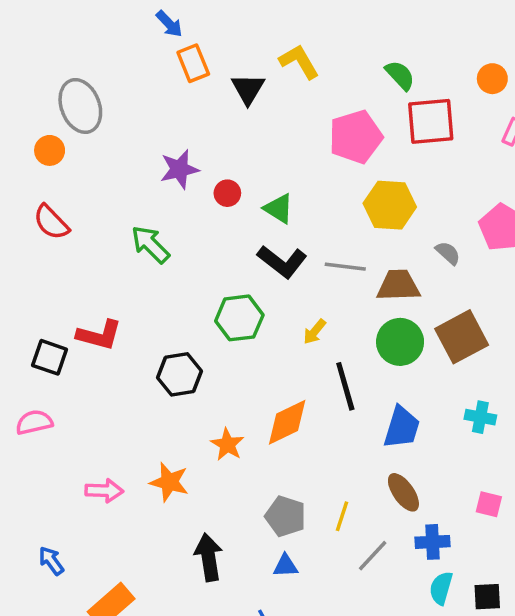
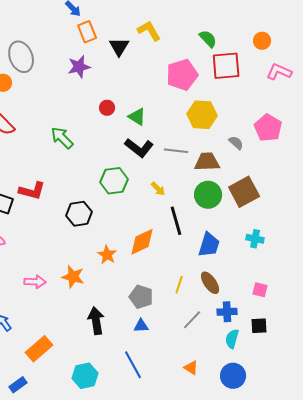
purple star: (179, 169) -> (79, 67), moved
yellow arrow: (315, 332) -> (158, 189), turned -84
yellow line: (342, 516) -> (179, 285), moved
black square: (487, 597) -> (259, 326), moved

